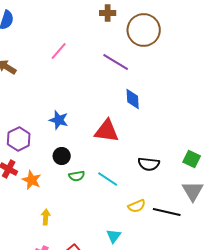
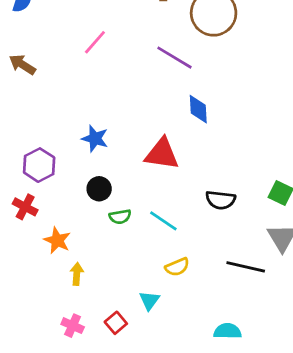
orange star: (32, 180) -> (57, 240), moved
yellow semicircle: (137, 206) -> (177, 267), moved
cyan triangle: (114, 236) -> (149, 300), moved

